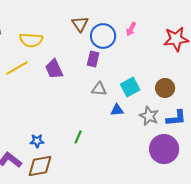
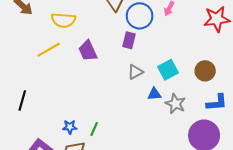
gray triangle: (99, 89) -> (135, 72), turned -35
gray star: (149, 116) -> (175, 104), moved
green line: (78, 137) -> (94, 129), moved

